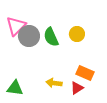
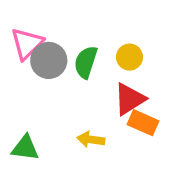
green semicircle: (51, 37) -> (86, 62), turned 42
red triangle: (77, 88) -> (129, 99), moved, size x1.5

